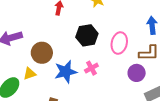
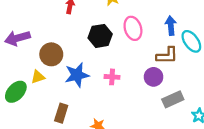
pink ellipse: (119, 43) -> (133, 28), moved, turned -30
pink cross: (91, 68) -> (112, 77), moved, turned 32

